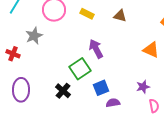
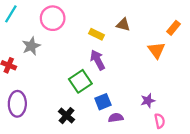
yellow rectangle: (87, 14) -> (96, 34), moved
orange triangle: (151, 50) -> (156, 50), moved, turned 30
black cross: (63, 91) -> (67, 116), moved

